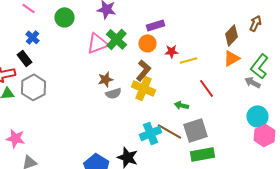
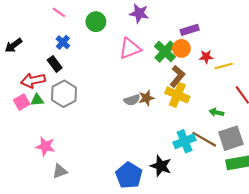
green cross: (116, 39) -> (165, 52), moved
brown star: (106, 79) -> (146, 98), moved
gray semicircle: (114, 93) -> (132, 100), moved

